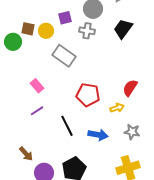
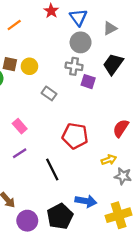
purple square: (65, 18) -> (88, 82), moved, turned 32
gray rectangle: (64, 56) -> (49, 93), size x0.6
yellow arrow: (117, 108) -> (109, 160), moved
blue arrow: (98, 135) -> (86, 201), moved

